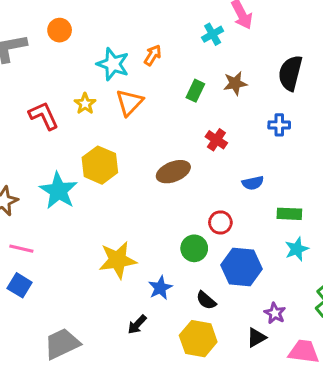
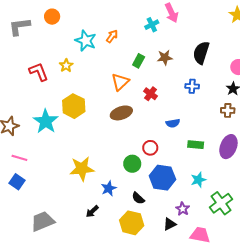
orange triangle: (129, 102) -> (120, 82), moved
cyan star: (297, 249) -> (198, 180), moved

